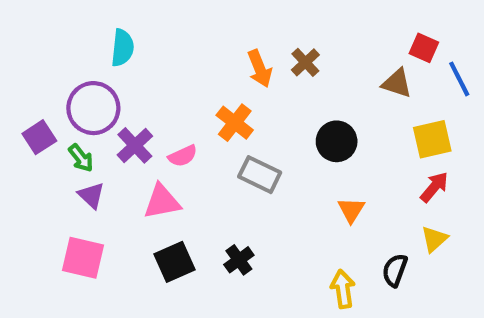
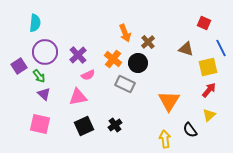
cyan semicircle: (122, 48) -> (35, 23), moved
brown cross: (305, 62) -> (148, 42), moved
blue line: (459, 79) -> (221, 48), moved
brown triangle: (397, 83) -> (186, 49), moved
black circle: (337, 141) -> (138, 63), moved
purple cross: (135, 145) -> (78, 55), moved
orange triangle: (351, 210) -> (169, 101), size x1.6
black semicircle: (395, 270) -> (190, 130), turned -56

